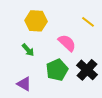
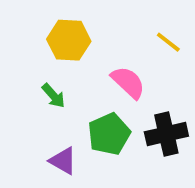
black cross: (87, 70) -> (166, 134), turned 35
purple triangle: (24, 84) -> (63, 161), moved

